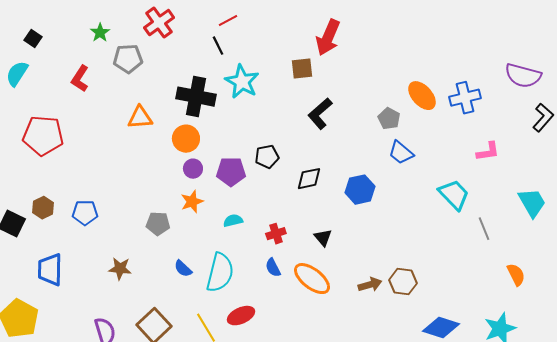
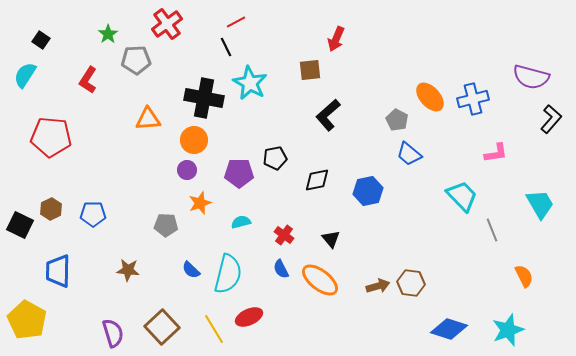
red arrow: (328, 38) -> (336, 39), size x0.7
purple circle: (193, 169) -> (187, 170), moved
red cross: (276, 234) -> (284, 235), turned -36

